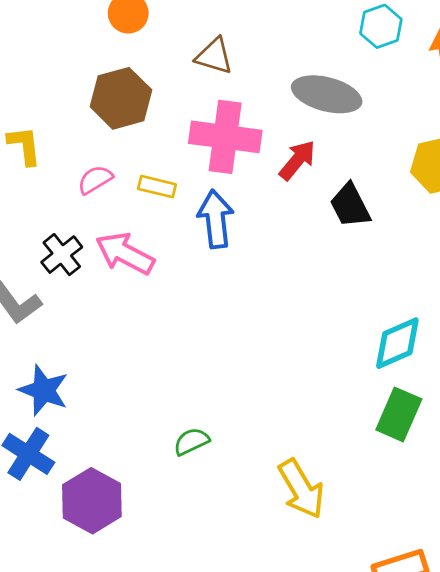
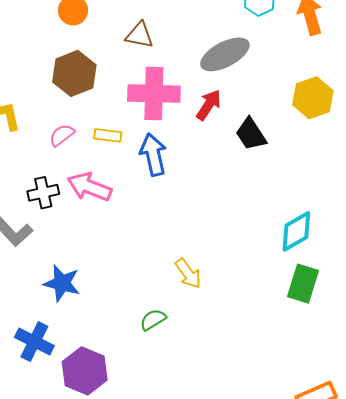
gray ellipse: (327, 94) -> (225, 54), turned -36
black cross: (62, 255) -> (43, 193), turned 32
blue star: (44, 390) -> (62, 283), moved
yellow arrow: (301, 489) -> (188, 274), moved, size x0.7

